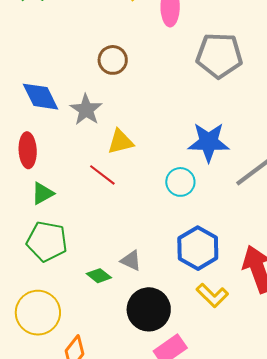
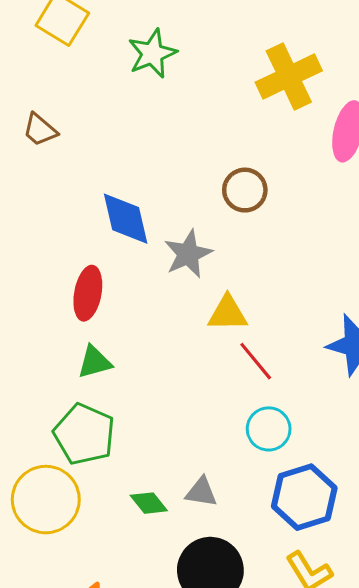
red line: (102, 175) -> (256, 361), moved
cyan circle: (180, 182) -> (269, 429), moved
gray triangle: (131, 261) -> (201, 492), turned -30
yellow circle: (38, 313) -> (46, 500), moved

